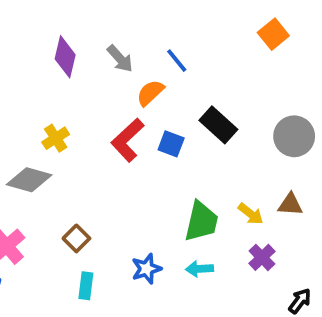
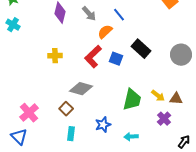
yellow cross: (56, 138) -> (55, 56), turned 32
gray diamond: (29, 180) -> (81, 89), moved
brown triangle: (290, 204) -> (176, 99), moved
cyan arrow: (199, 269) -> (131, 137), moved

